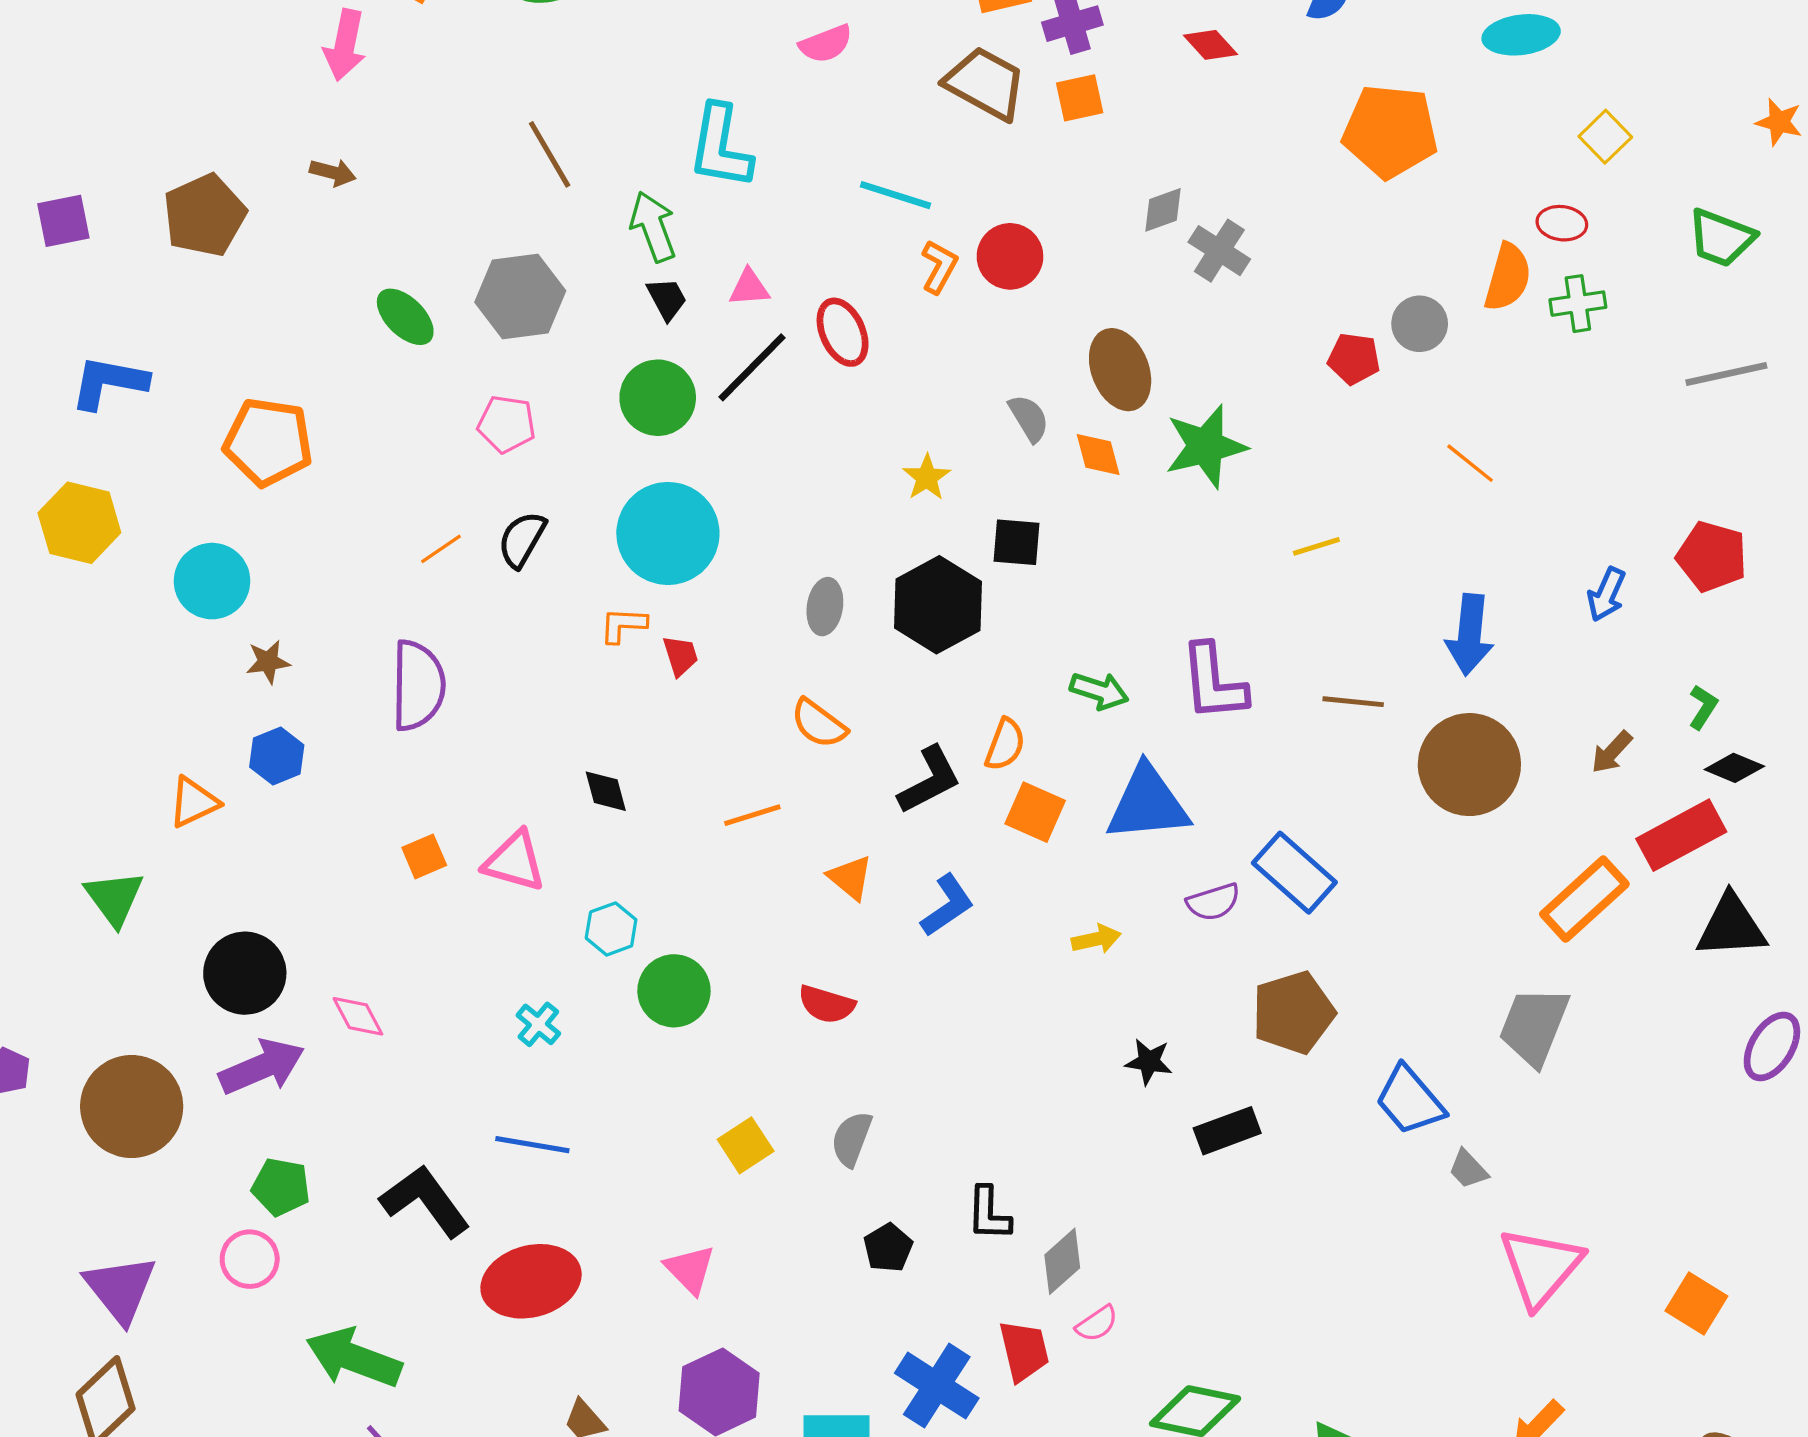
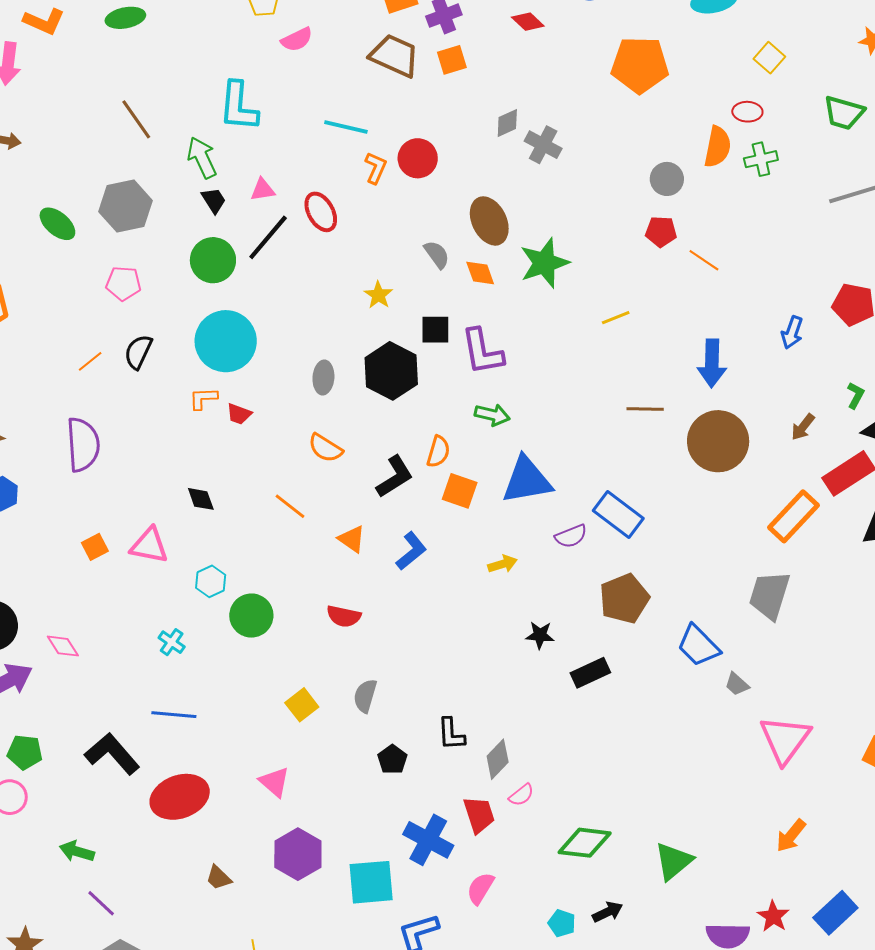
red pentagon: (1354, 359) -> (661, 232), moved
red trapezoid: (680, 656) -> (239, 414), turned 132
purple L-shape: (1213, 682) -> (482, 352), moved
orange line: (752, 815) -> (290, 506), turned 60
green arrow: (354, 1358) -> (77, 851), size x0.6

